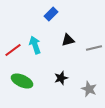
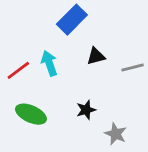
blue rectangle: (51, 14) -> (72, 20), size x1.5
gray star: (89, 89) -> (116, 134), moved

